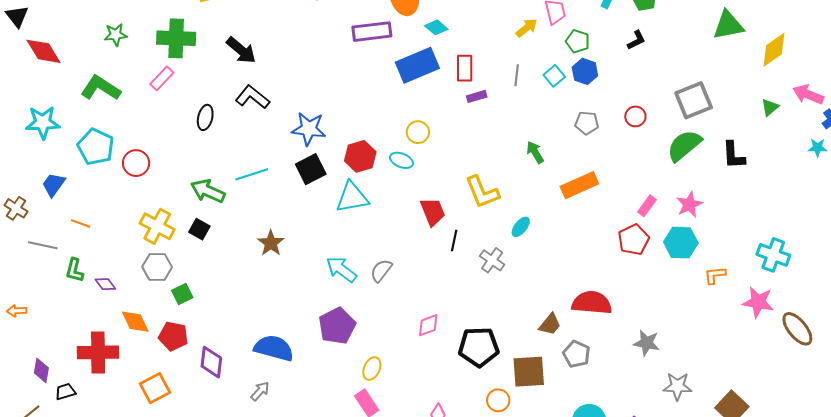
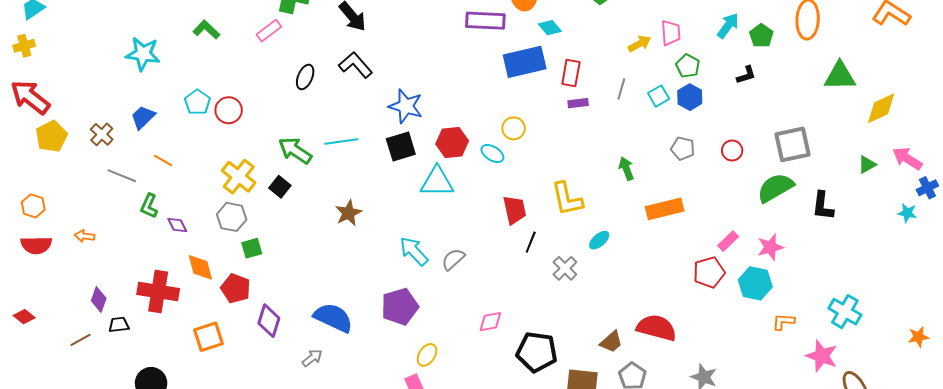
green L-shape: (101, 88) -> (206, 30), size x0.7
cyan pentagon: (96, 147) -> (197, 102), moved, size x0.7

